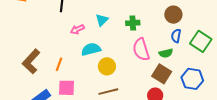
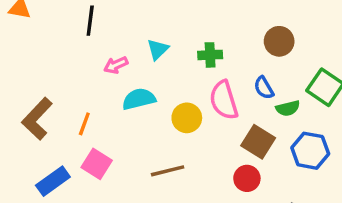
blue semicircle: (176, 36) -> (264, 88), moved, turned -40
green semicircle: (166, 53) -> (288, 108), moved
yellow circle: (107, 66) -> (187, 118), moved
pink square: (66, 88) -> (97, 164), turned 30

